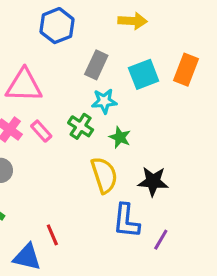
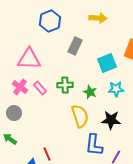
cyan square: (144, 74) -> (107, 63), moved
cyan star: (104, 101) -> (116, 89), moved
green cross: (81, 126) -> (65, 85), turned -35

